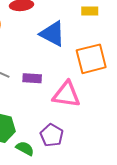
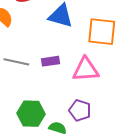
orange square: (91, 59) -> (102, 32), turned 32

